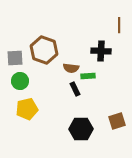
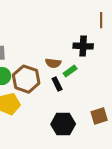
brown hexagon: (44, 50) -> (26, 79), moved
green rectangle: (88, 76) -> (70, 71), turned -32

